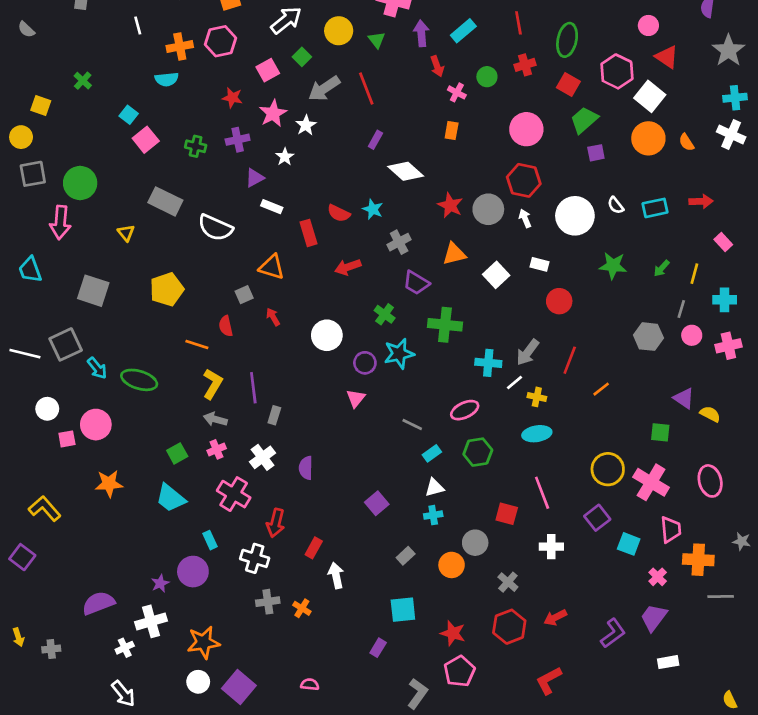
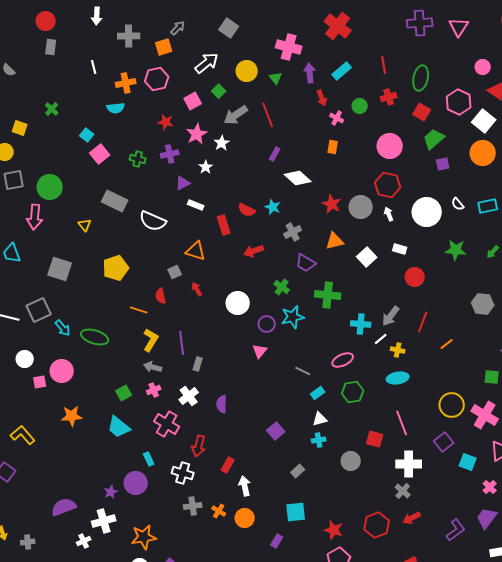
white cross: (551, 547) -> (409, 464), size x1.4
orange circle: (452, 565) -> (245, 518), moved
gray cross: (508, 582) -> (403, 491), moved

